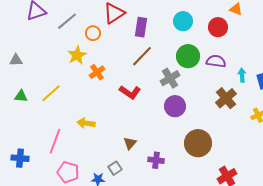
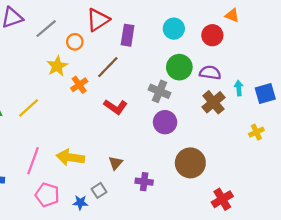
brown line: (142, 56) -> (108, 67), moved
gray cross: (170, 78) -> (160, 91), turned -36
brown cross: (226, 98) -> (213, 102), moved
yellow arrow: (86, 123) -> (70, 157), moved, size x1.4

